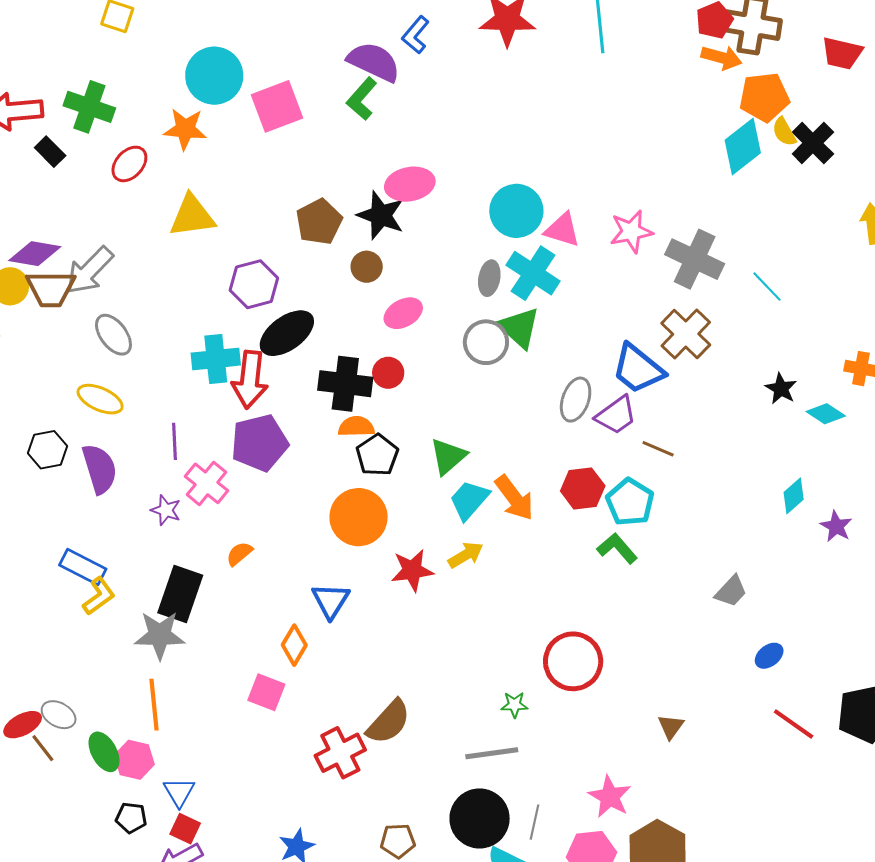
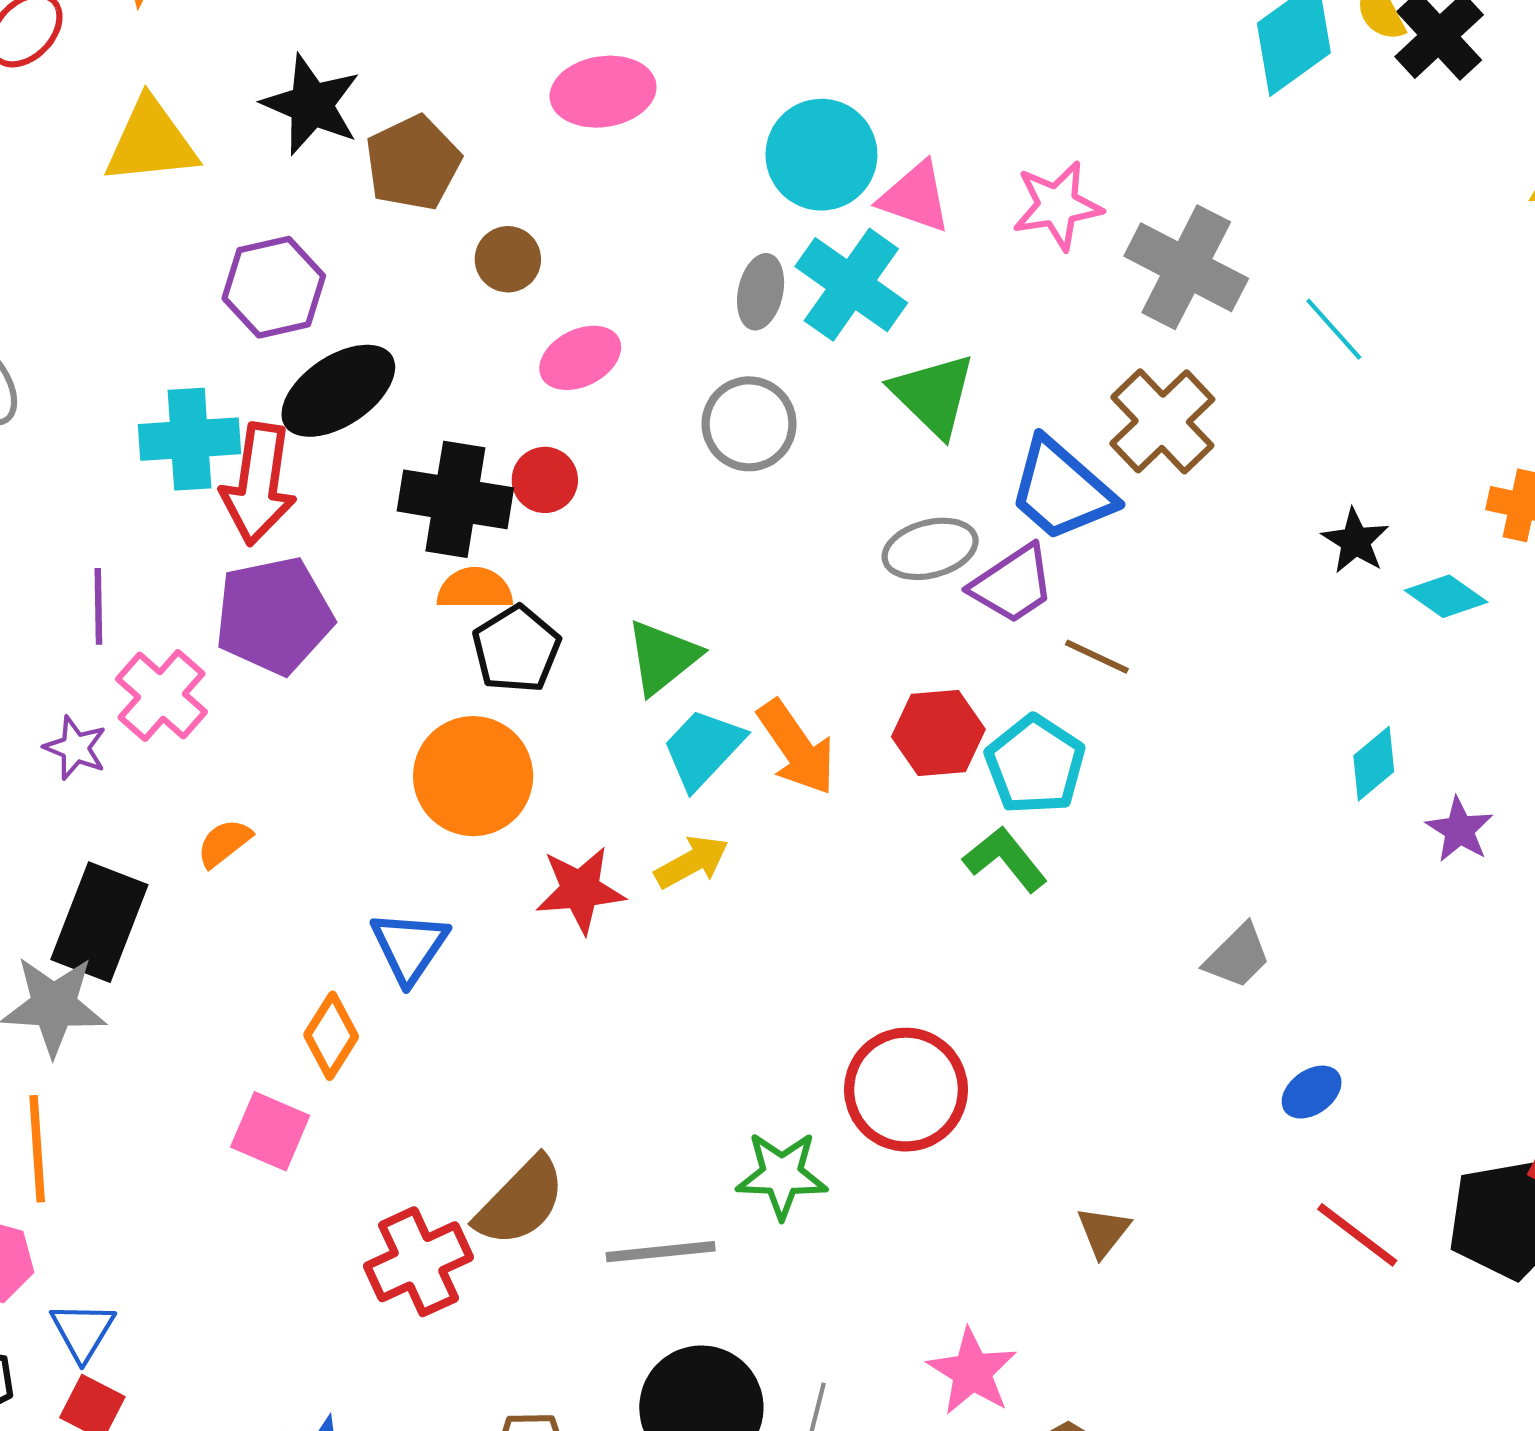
black star: (381, 215) -> (311, 105), moved
green triangle: (519, 328) -> (933, 395), moved
gray ellipse: (576, 400) -> (930, 549), turned 54
green star: (514, 705) -> (782, 1175), size x1.6
gray line: (492, 753) -> (661, 1252), moved

